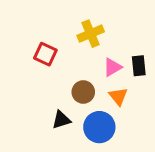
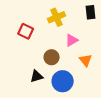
black rectangle: (139, 66) -> (91, 12), moved
orange triangle: (118, 96) -> (86, 60), moved

